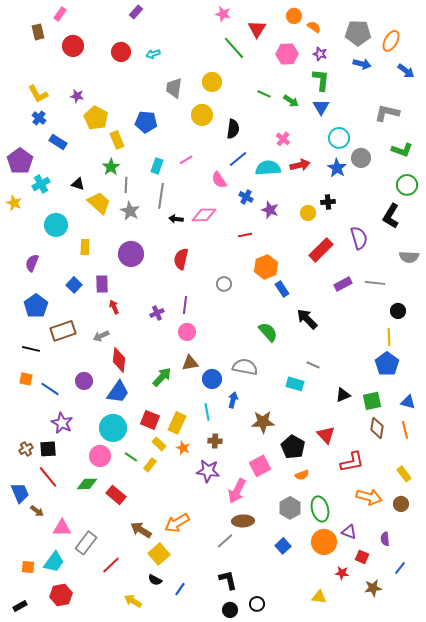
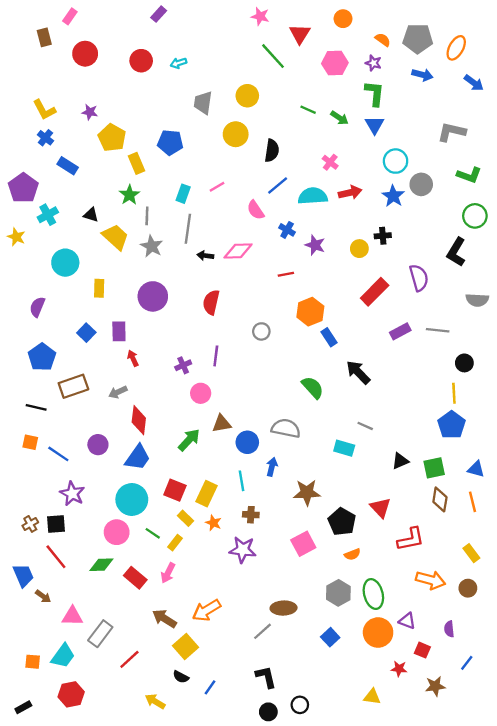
orange semicircle: (314, 27) -> (383, 40), moved
pink circle: (187, 332) -> (201, 393), moved
pink arrow: (237, 491) -> (168, 573), moved, size x0.7

